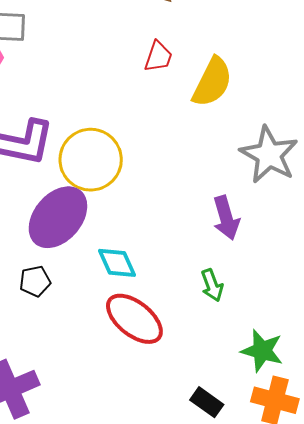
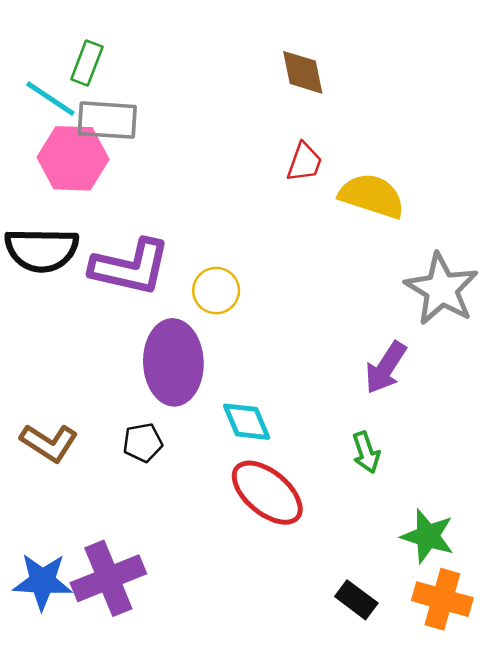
yellow semicircle: (212, 82) -> (372, 196), turned -100
yellow circle: (91, 160) -> (216, 291), size x0.6
purple ellipse: (58, 217) -> (173, 362), turned -44
purple arrow: (226, 218) -> (386, 368), turned 48

